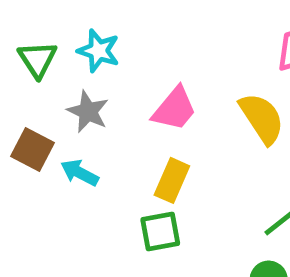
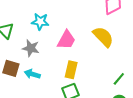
cyan star: (98, 51) -> (40, 22), moved

